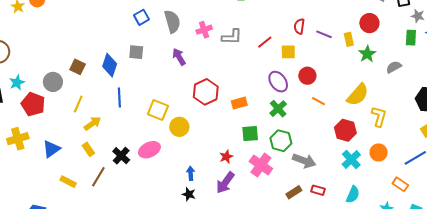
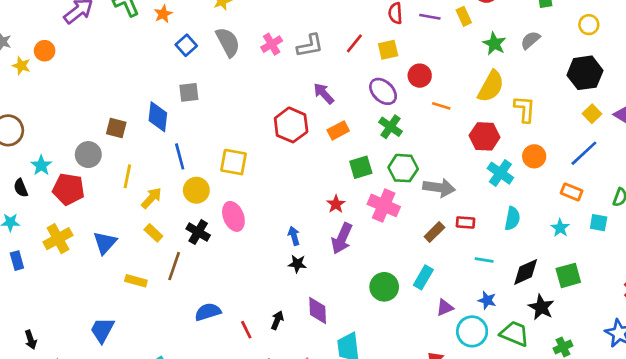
green star: (367, 54) -> (494, 44), moved
purple arrow: (179, 57) -> (324, 94), moved
yellow circle: (179, 127) -> (196, 190), moved
pink ellipse: (149, 150) -> (233, 216), turned -75

